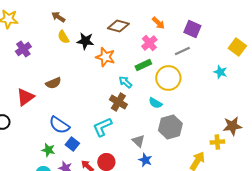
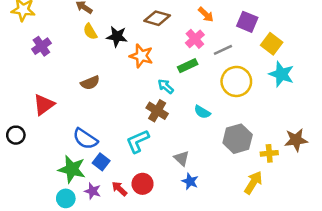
yellow square: (237, 47) -> (272, 44), moved
gray line: (182, 51) -> (223, 50), moved
cyan star: (220, 72) -> (281, 74), size x1.5
yellow circle: (168, 78) -> (236, 81), moved
brown semicircle: (53, 83) -> (90, 83), moved
gray hexagon: (170, 127) -> (238, 139), moved
yellow cross: (217, 142) -> (269, 153), moved
green star: (48, 150) -> (72, 169), size x1.6

